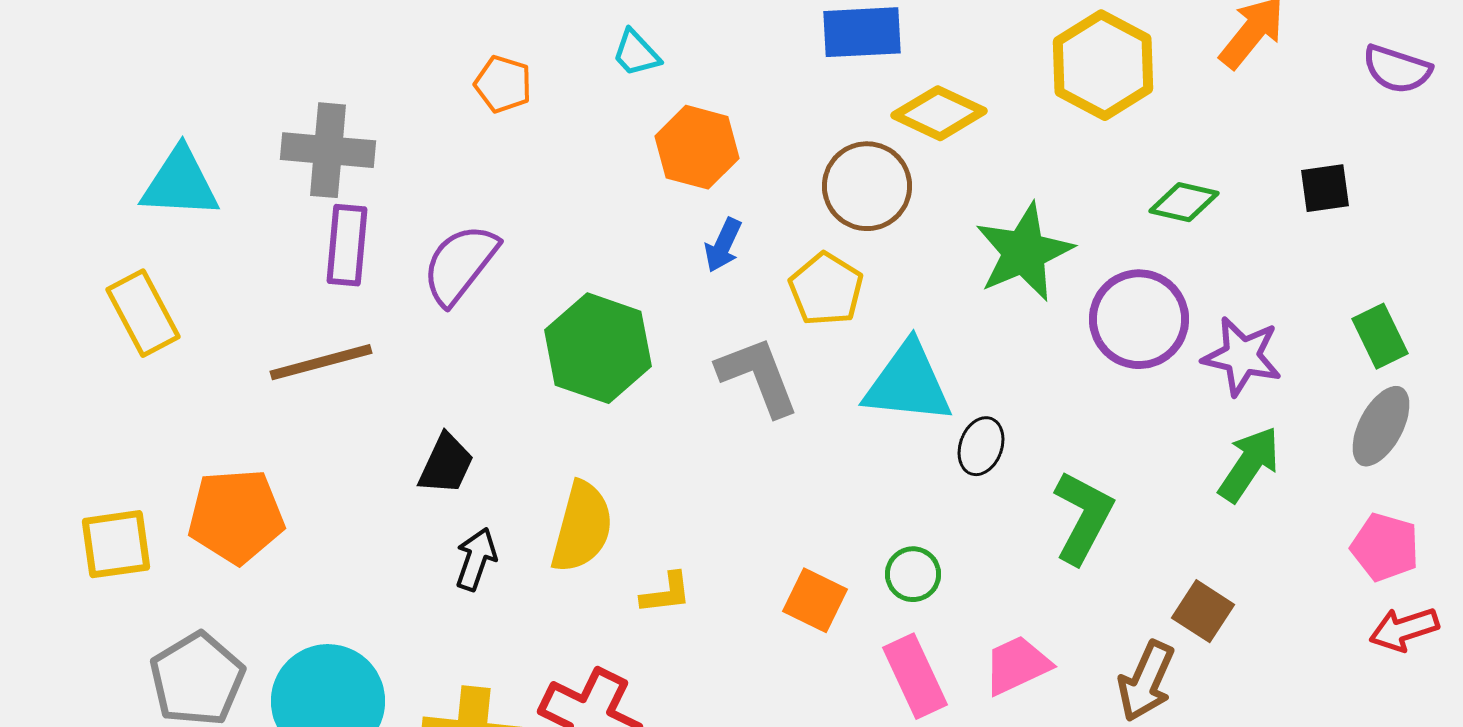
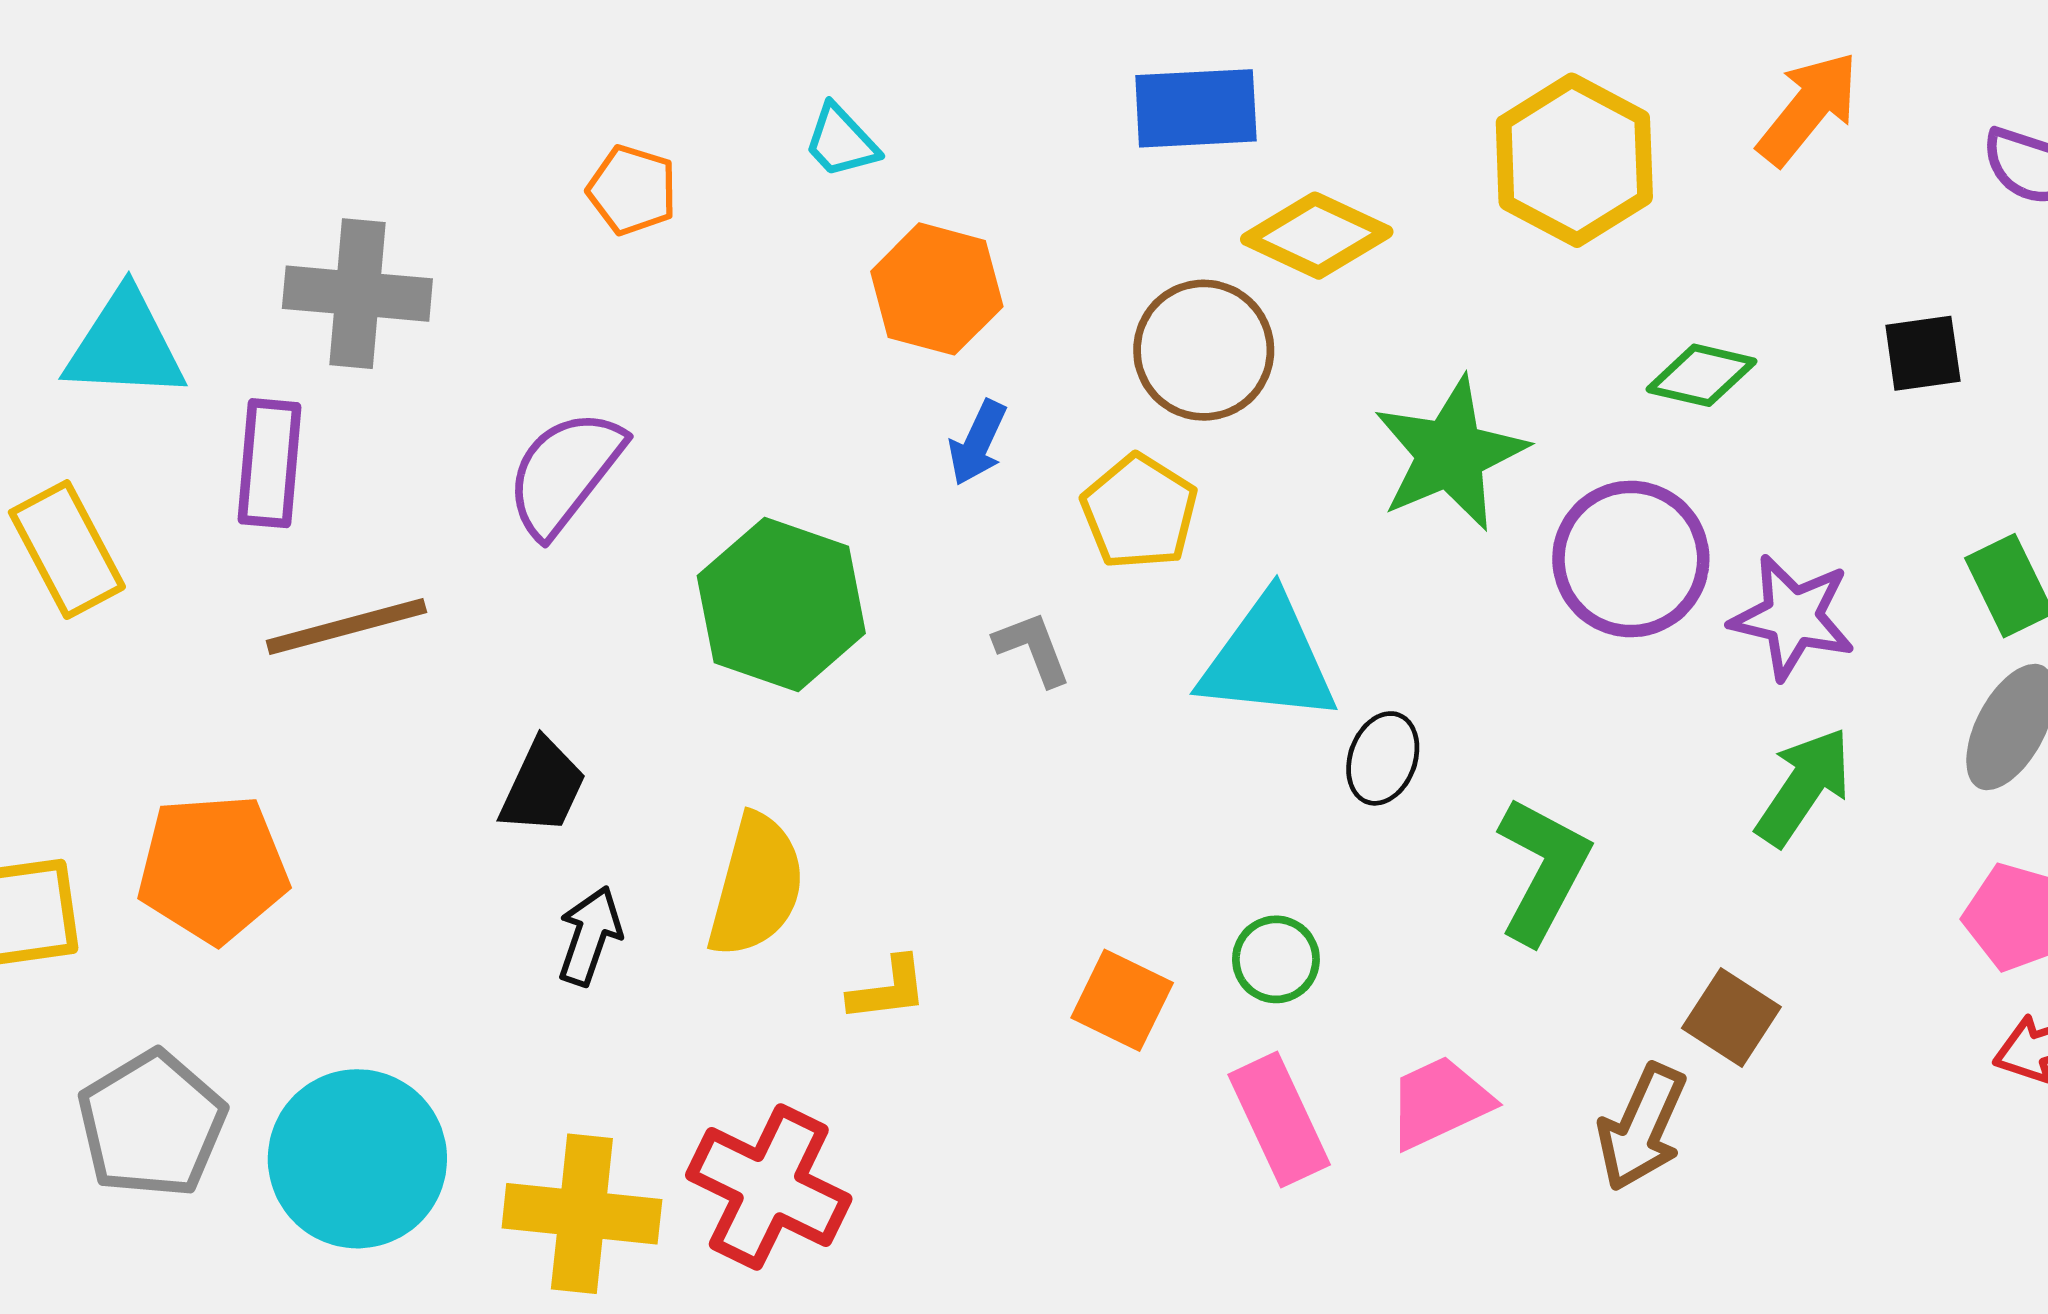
purple rectangle: (347, 245) -> (269, 463), moved
gray L-shape: (758, 376) -> (1033, 648), size x0.6

